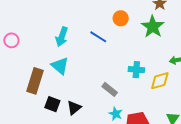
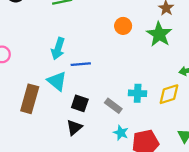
blue line: (98, 37) -> (81, 64), moved, turned -36
cyan cross: (136, 70) -> (138, 93), moved
black square: (52, 104) -> (80, 103), moved

